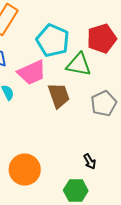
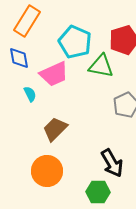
brown trapezoid: (59, 96) -> (55, 129), moved, turned -116
black arrow: (90, 162) -> (112, 163), size x1.8

